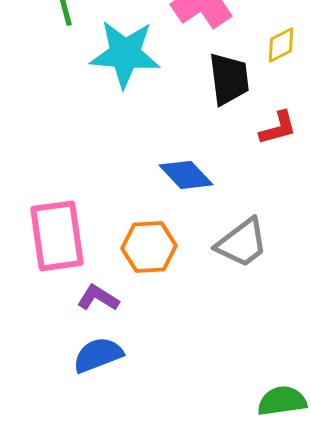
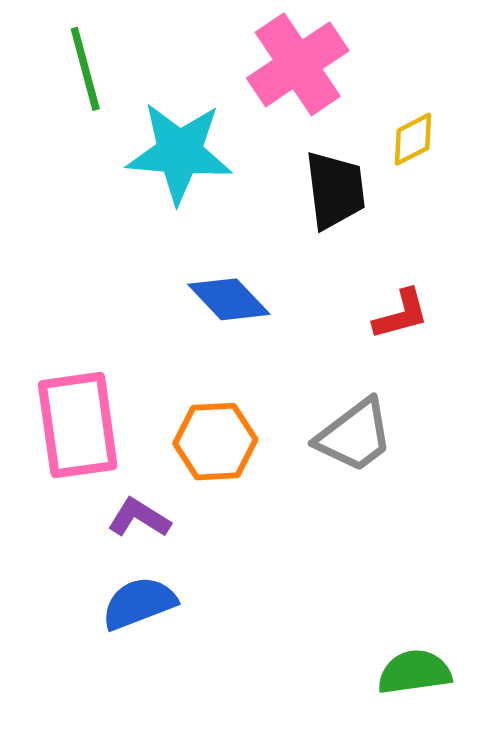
red L-shape: (278, 128) -> (401, 314), moved
blue diamond: (186, 175) -> (229, 299), moved

